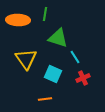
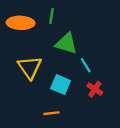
red cross: (83, 78) -> (95, 89), turned -32

